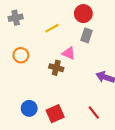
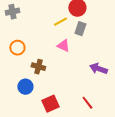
yellow line: (52, 28) -> (60, 22), moved
brown cross: (56, 68) -> (38, 67), moved
blue circle: (29, 108) -> (25, 87), moved

